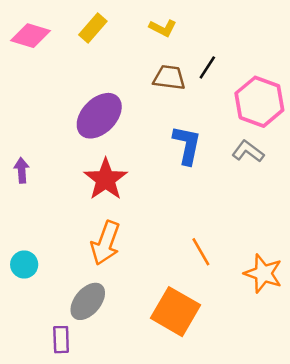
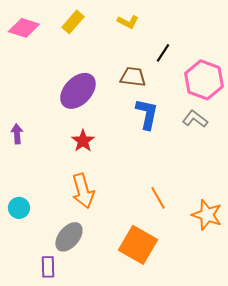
brown trapezoid: (169, 78) -> (133, 77), moved
red star: (106, 179) -> (83, 141), size x0.7
orange arrow: (106, 243) -> (83, 191), turned -36

